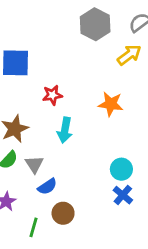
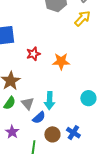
orange star: (111, 104) -> (61, 61), moved
cyan arrow: (65, 130) -> (50, 101), moved
blue cross: (123, 195) -> (73, 133), moved

